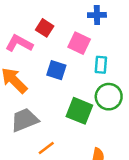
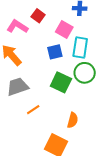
cyan rectangle: (101, 65) -> (80, 47), size x1.5
blue square: (56, 70) -> (55, 52), moved, turned -35

